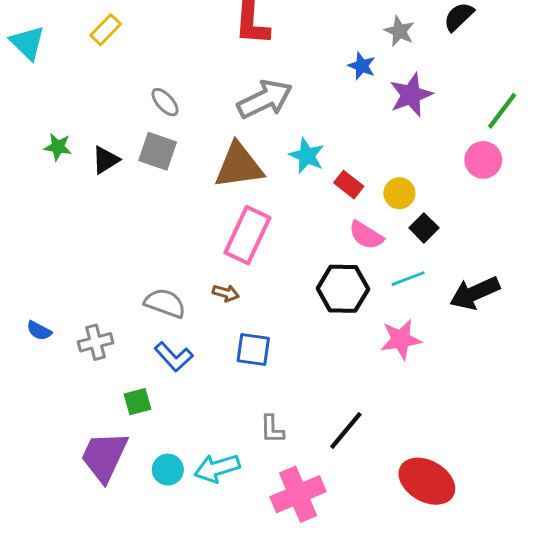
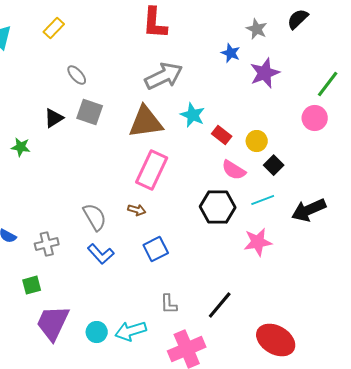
gray ellipse: (165, 102) -> (77, 75), moved
green star: (58, 147) -> (21, 147), moved
gray semicircle: (165, 303) -> (95, 217), turned 40
blue square: (253, 349) -> (156, 249), turned -35
green square: (137, 402) -> (32, 285), moved

